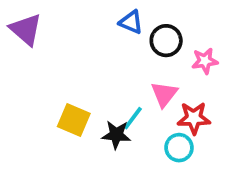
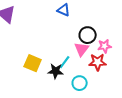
black circle: (166, 41) -> (88, 35), moved
pink star: (205, 61) -> (105, 46), moved
cyan circle: (179, 148) -> (80, 83), moved

